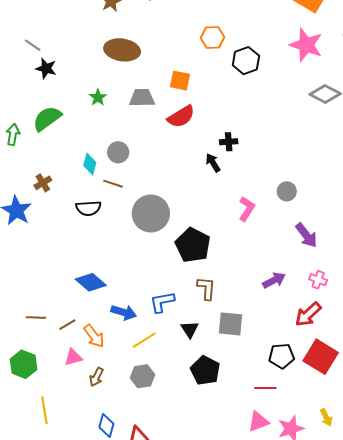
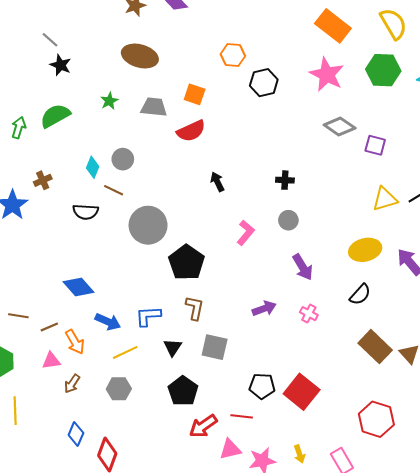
black cross: (229, 142) -> (285, 180), moved
red arrow: (308, 314) -> (203, 426), moved

